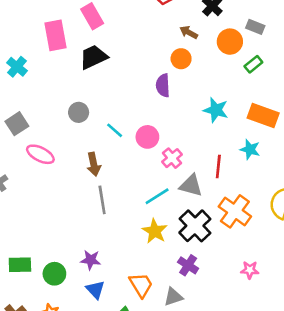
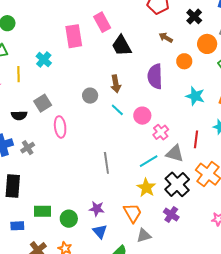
brown arrow: (189, 32) -> (166, 38), moved
black trapezoid: (93, 57) -> (122, 46), moved, turned -95
orange circle: (181, 59) -> (184, 61), moved
purple semicircle: (163, 85) -> (155, 76), size x1.4
pink ellipse: (40, 154) -> (60, 127), turned 55
brown arrow: (94, 164) -> (116, 84), moved
orange trapezoid: (141, 285) -> (133, 213), moved
gray triangle: (173, 297) -> (144, 235), moved

